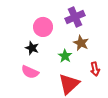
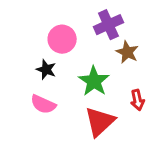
brown star: (81, 43) -> (127, 52), moved
green star: (65, 56) -> (94, 81), size x1.5

